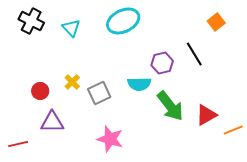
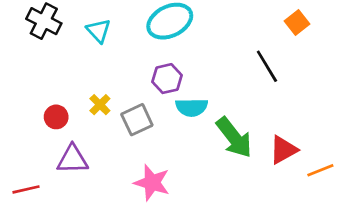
purple hexagon: (162, 63) -> (167, 79), moved

